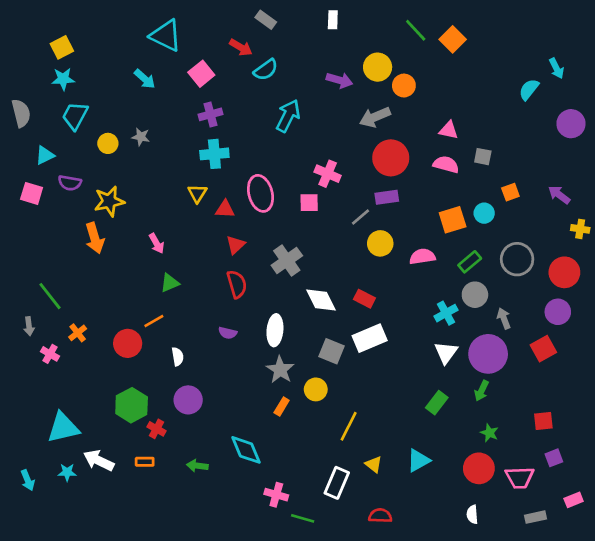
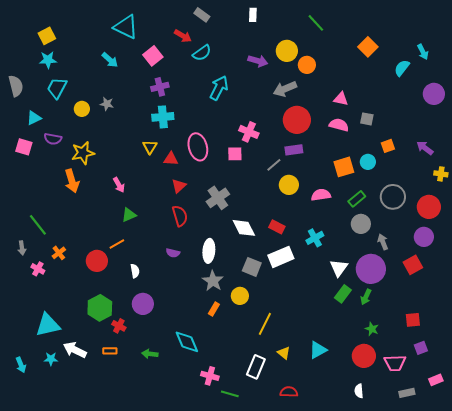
orange square: (453, 39) -> (368, 47), moved
cyan cross: (446, 313) -> (315, 238), moved
green rectangle: (437, 403) -> (343, 294), moved

